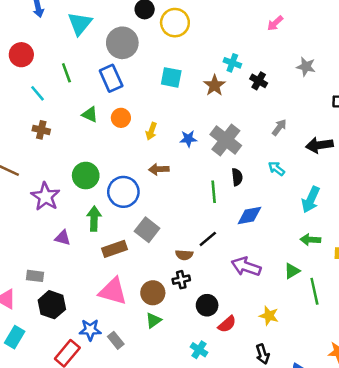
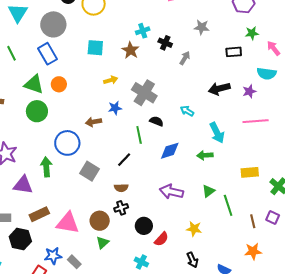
cyan cross: (232, 63) -> (143, 31), turned -32
green triangle: (90, 114) -> (34, 84), size x1.5
gray arrow: (279, 127) -> (185, 58), moved
yellow arrow: (151, 131) -> (111, 80), moved, turned -120
blue star: (188, 139) -> (115, 108), moved
green circle: (86, 176) -> (37, 111), moved
black semicircle: (237, 177) -> (156, 121), turned -56
cyan arrow: (311, 200) -> (217, 133), turned -45
purple triangle: (63, 238) -> (23, 185), size x1.5
black line: (208, 239) -> (124, 160), moved
green arrow: (310, 240) -> (205, 155), moved
brown rectangle: (114, 249) -> (39, 214), moved

